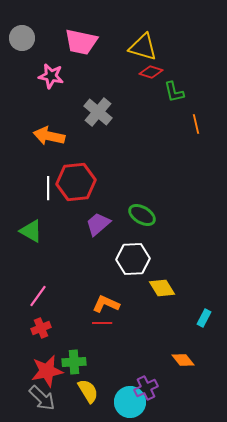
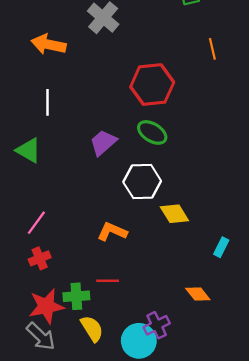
orange line: (196, 124) -> (212, 49), moved
red hexagon: (76, 182) -> (152, 85), moved
red line: (102, 323) -> (108, 281), moved

